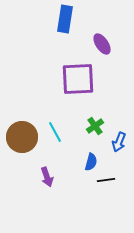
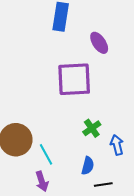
cyan line: (55, 132) -> (46, 154), moved
blue arrow: (119, 142) -> (117, 145), turned 144

